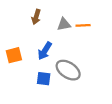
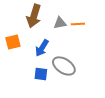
brown arrow: (36, 17) -> (34, 16), size x1.6
orange square: (14, 55) -> (13, 42), moved

